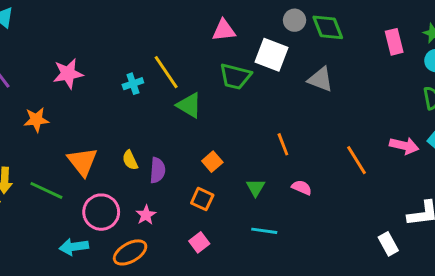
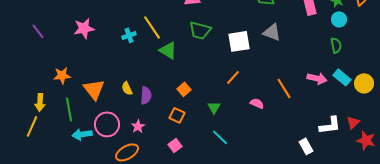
white square: (271, 55) -> (239, 41), moved, turned -30
gray triangle: (320, 79) -> (272, 32), moved
orange star: (36, 120) -> (62, 75), moved
orange line: (283, 144) -> (233, 77), turned 63
pink semicircle: (302, 188) -> (257, 103), moved
green line: (46, 190) -> (69, 109), turned 55
cyan line: (264, 231) -> (220, 137), turned 36
cyan arrow: (74, 247) -> (82, 134), moved

